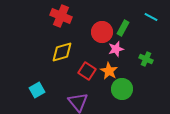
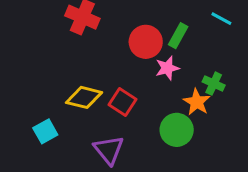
yellow diamond: (62, 52) -> (84, 97), moved, turned 30
orange star: (109, 71) -> (197, 102), moved

